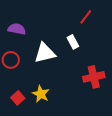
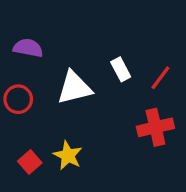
red line: (86, 17) -> (160, 78), moved

